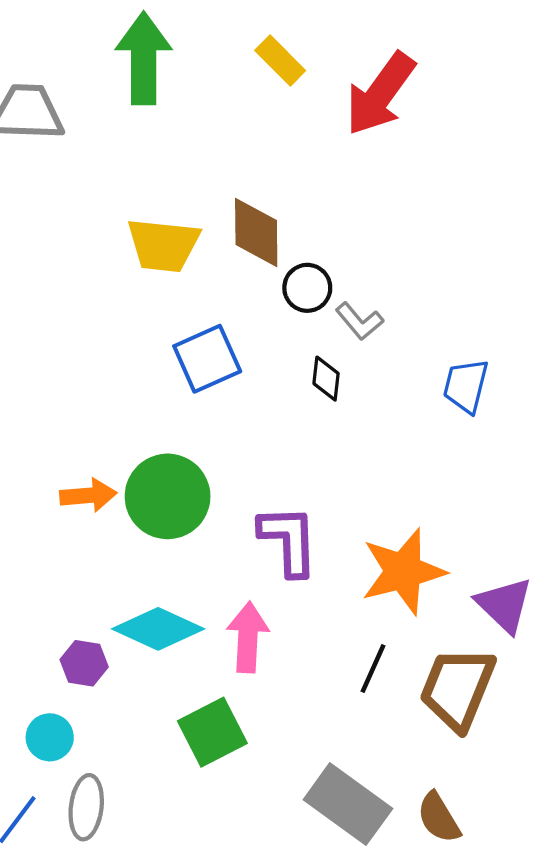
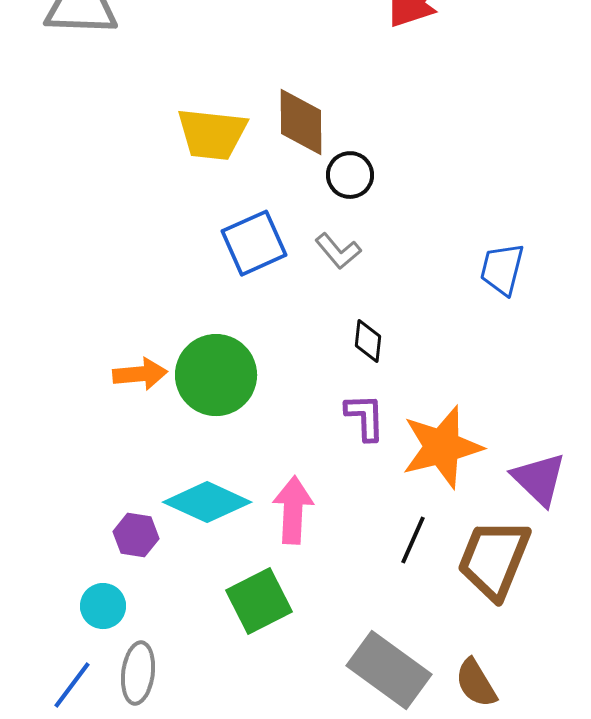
gray L-shape: (359, 321) -> (338, 251), moved
black diamond: (326, 379) -> (368, 341), moved
purple L-shape: (289, 540) -> (365, 417), moved, size x0.7

